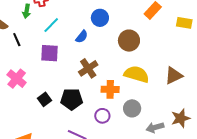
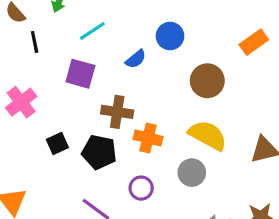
brown cross: (88, 68) -> (117, 112), moved, turned 30
orange cross: (110, 89) -> (148, 138), moved
gray circle: (132, 108) -> (192, 173), moved

